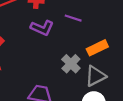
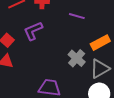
purple L-shape: (42, 28) -> (33, 31), moved, turned 135

